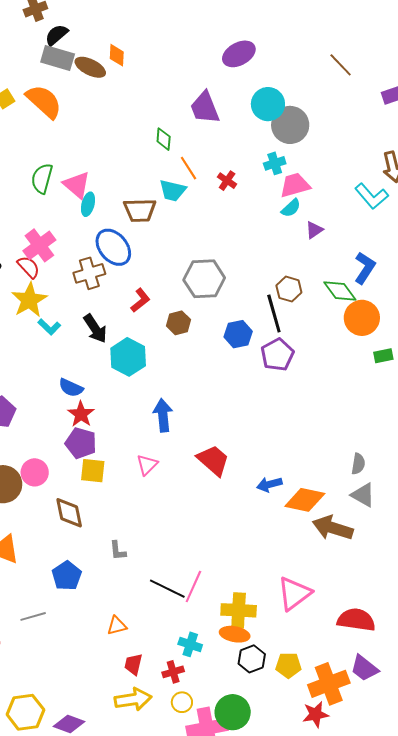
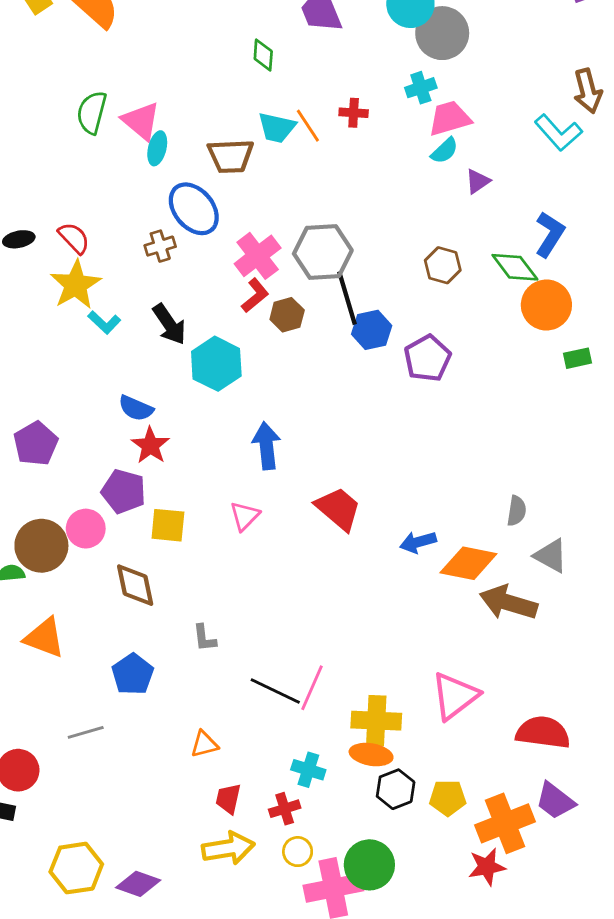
orange line: (188, 168) -> (308, 126), moved
red cross: (227, 181) -> (354, 113), turned -30
pink cross: (39, 245) -> (258, 256), moved
brown cross: (89, 273) -> (160, 246), size x0.7
red L-shape: (140, 300) -> (255, 295), moved
black line: (274, 313) -> (347, 298), moved
purple pentagon: (81, 443) -> (124, 491), moved
gray semicircle: (358, 464) -> (517, 511), moved

